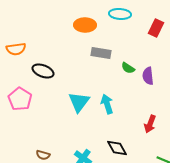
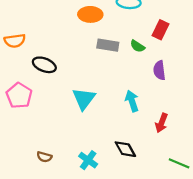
red rectangle: (156, 28) -> (160, 30), moved
green semicircle: (128, 68) -> (137, 46), moved
cyan arrow: (107, 104) -> (132, 101), moved

